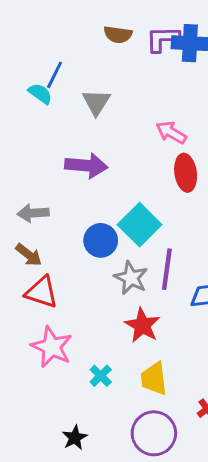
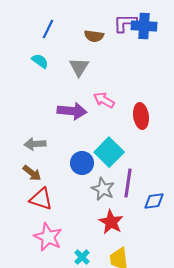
brown semicircle: (118, 35) -> (94, 36), moved
blue line: (55, 75) -> (48, 29), moved
pink arrow: (171, 132) -> (104, 100), moved

